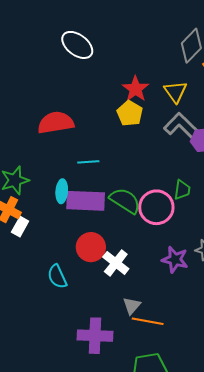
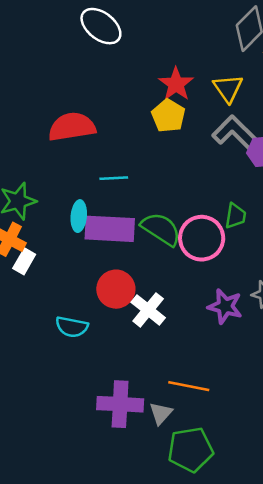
cyan semicircle: (57, 277) -> (72, 327), turned -55
gray triangle: (132, 306) -> (161, 413), moved

